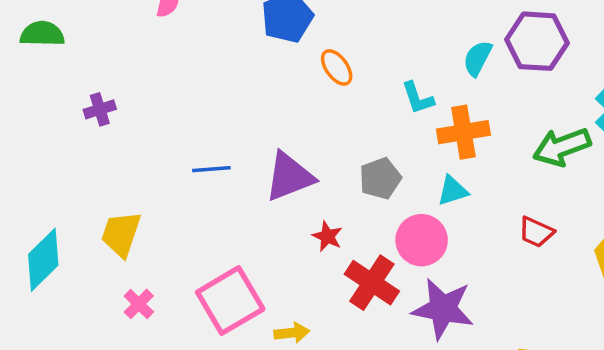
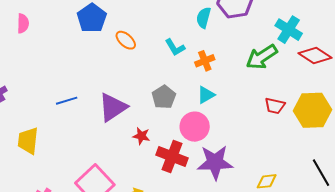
orange cross: (463, 132) -> (205, 61), size x0.7
blue line: (211, 169) -> (67, 101), moved
red trapezoid: (536, 232) -> (275, 106), moved
yellow trapezoid: (121, 234) -> (28, 141), moved

